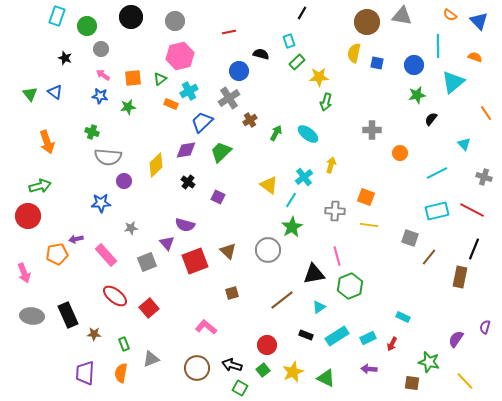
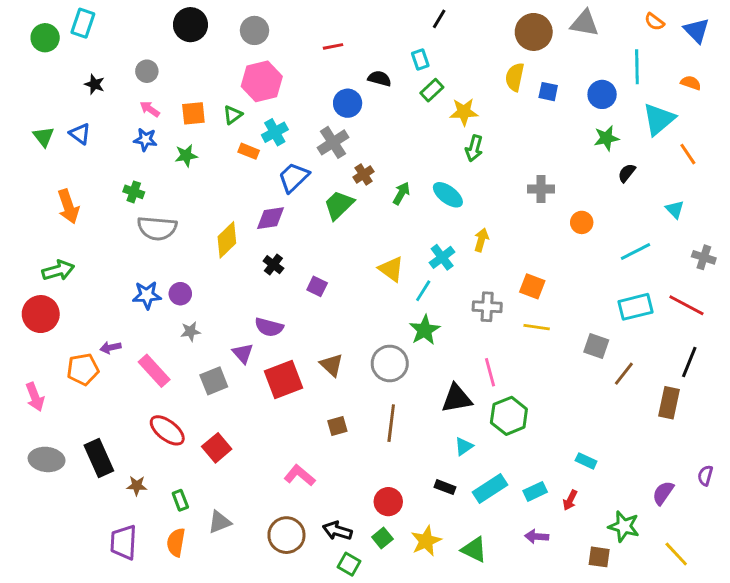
green circle: (87, 26) -> (45, 38), moved
orange line: (486, 113) -> (688, 154), moved
green trapezoid: (221, 152) -> (339, 205), moved
purple circle: (124, 181) -> (180, 294), moved
brown line: (282, 300) -> (391, 423), moved, turned -45

